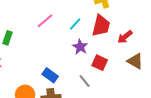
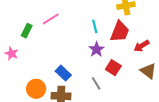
pink line: (45, 21) -> (51, 19), moved
cyan line: (75, 24) -> (95, 26), turned -64

